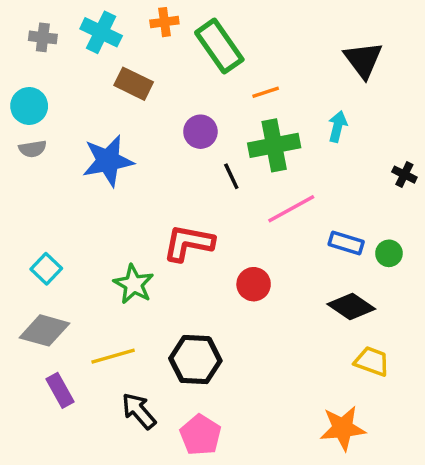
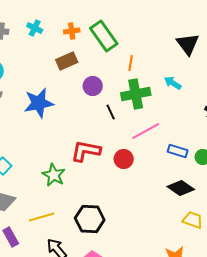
orange cross: (164, 22) -> (72, 31), moved
cyan cross: (101, 32) -> (35, 28), size x0.7
brown rectangle: (134, 84) -> (67, 61), moved, turned -50
orange line: (266, 92) -> (131, 63), turned -63
cyan arrow: (338, 127) -> (173, 83), turned -72
red circle: (254, 284) -> (124, 159), moved

